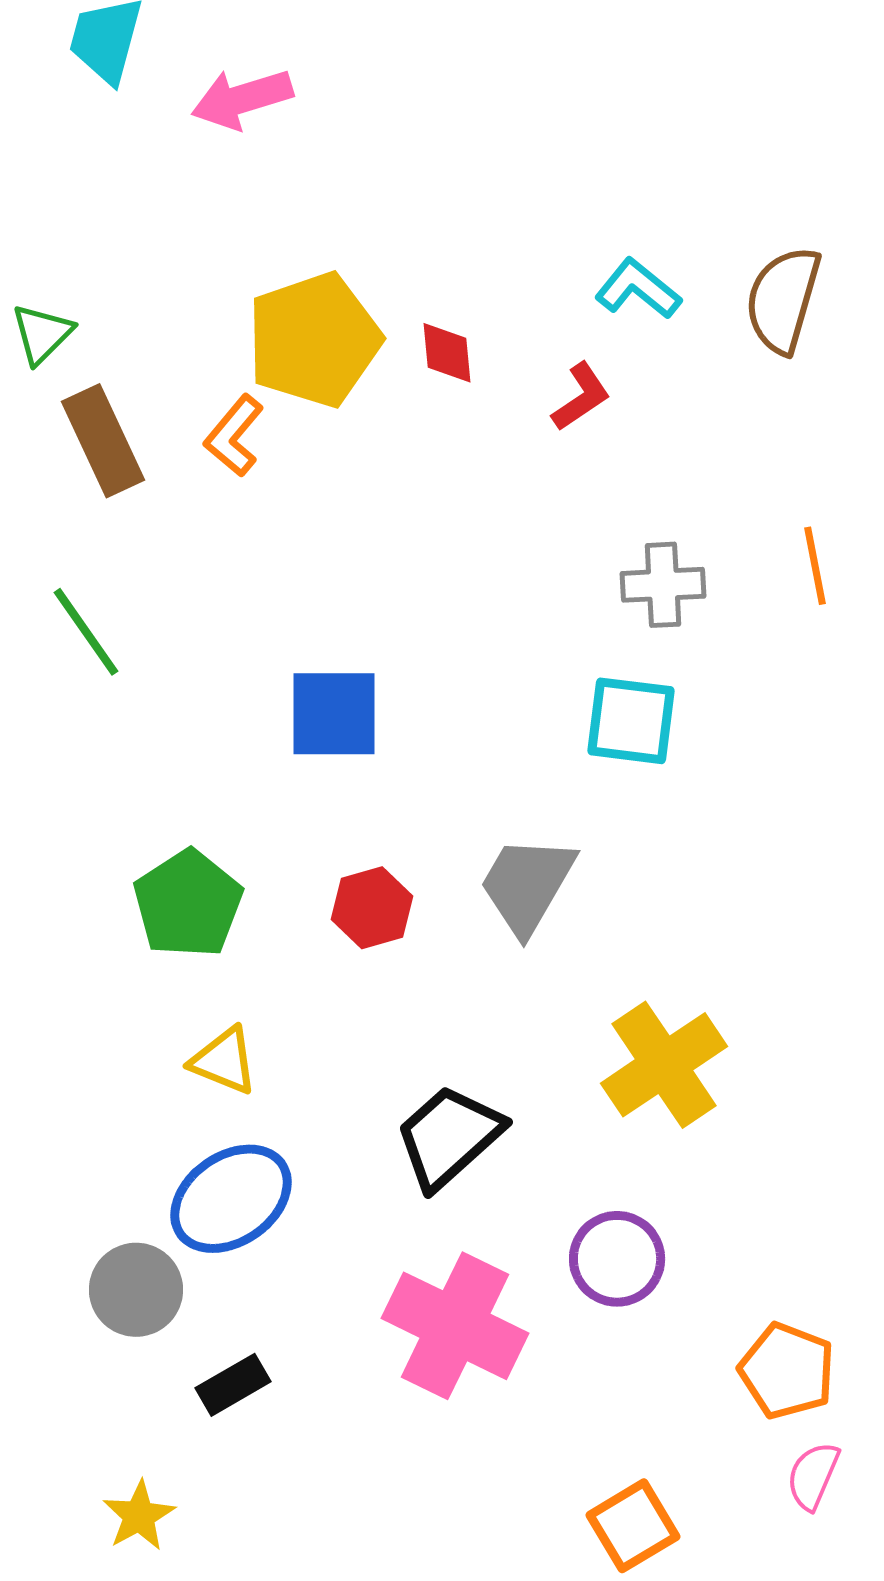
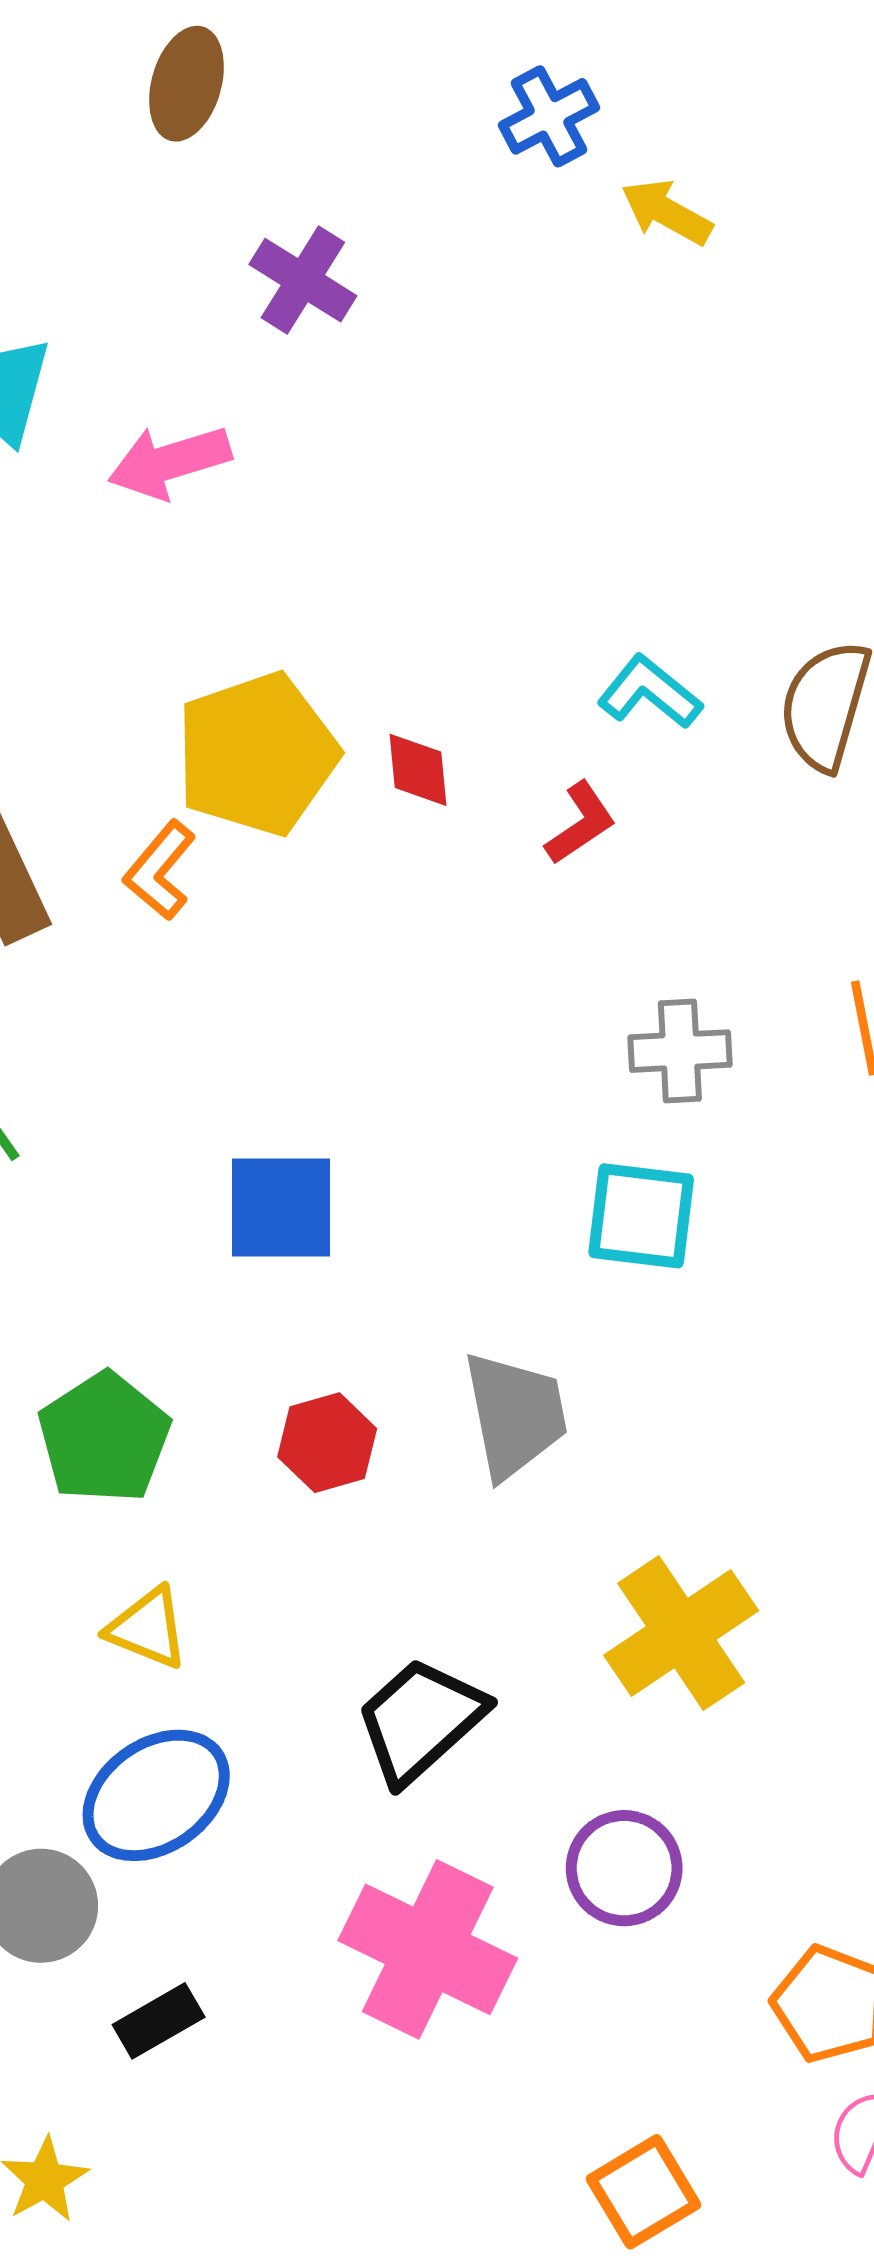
gray trapezoid: (527, 885) -> (515, 1415), turned 139

